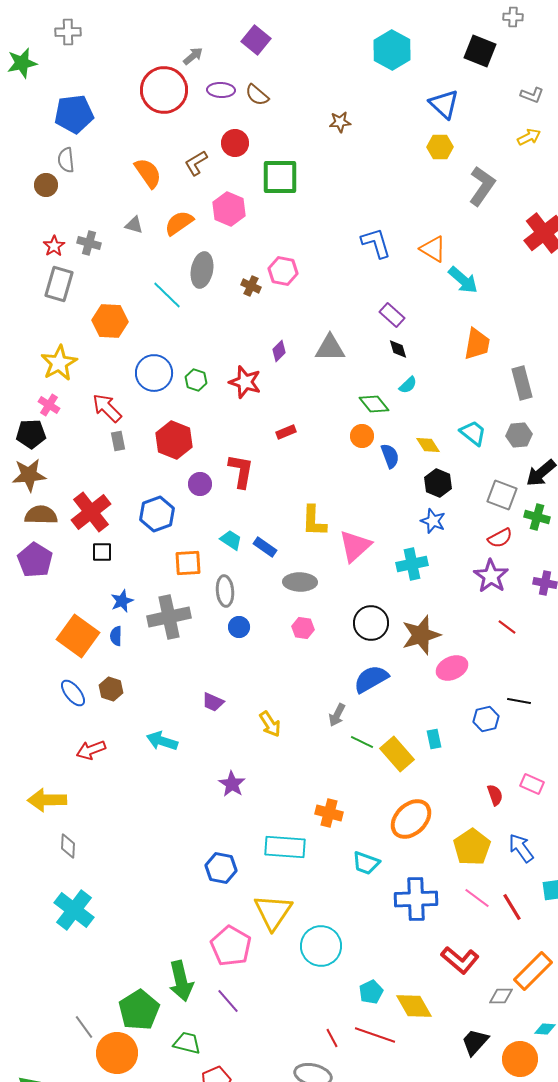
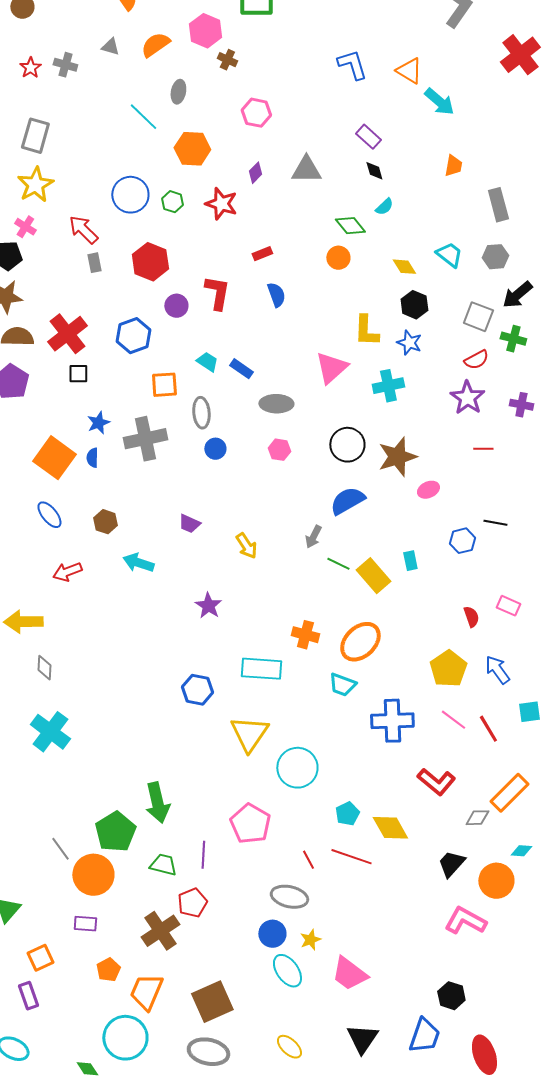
gray ellipse: (202, 270) -> (178, 92), size x0.7
pink hexagon: (283, 271) -> (256, 113), moved
gray rectangle: (59, 284) -> (35, 136), moved
brown cross: (251, 286) -> (227, 60), moved
orange hexagon: (110, 321) -> (192, 149), moved
orange trapezoid: (477, 344) -> (453, 166), size x0.7
blue semicircle: (390, 456) -> (276, 295), moved
yellow L-shape: (314, 521) -> (366, 331), moved
red line: (507, 627) -> (483, 449), turned -36
pink ellipse: (452, 668) -> (428, 490), size x0.7
brown hexagon: (111, 689) -> (105, 522), moved
orange ellipse: (411, 819) -> (360, 642), moved
pink pentagon: (231, 946) -> (250, 824), moved
purple line: (228, 1001) -> (203, 855), moved, turned 44

